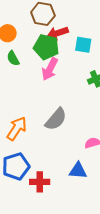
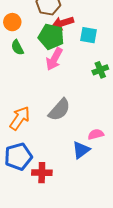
blue triangle: (78, 171) -> (81, 150), moved, turned -42

